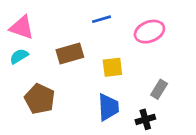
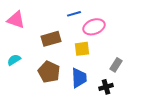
pink ellipse: (149, 32) -> (94, 27), moved
cyan semicircle: (19, 56) -> (14, 60), moved
brown pentagon: (40, 99) -> (49, 72), moved

